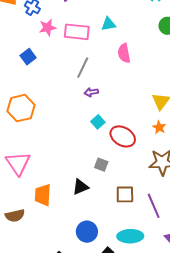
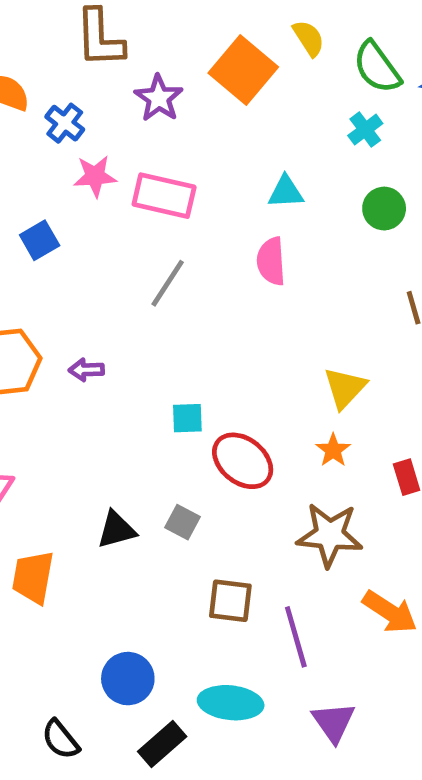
cyan triangle: (108, 24) -> (286, 192), moved
purple arrow: (91, 92) -> (86, 370), moved
cyan square: (98, 122) -> (187, 418), turned 32
black triangle: (80, 187) -> (116, 530), moved

